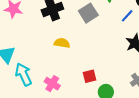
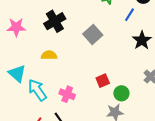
gray square: (88, 13) -> (93, 34), moved
yellow semicircle: (62, 43) -> (49, 55), moved

